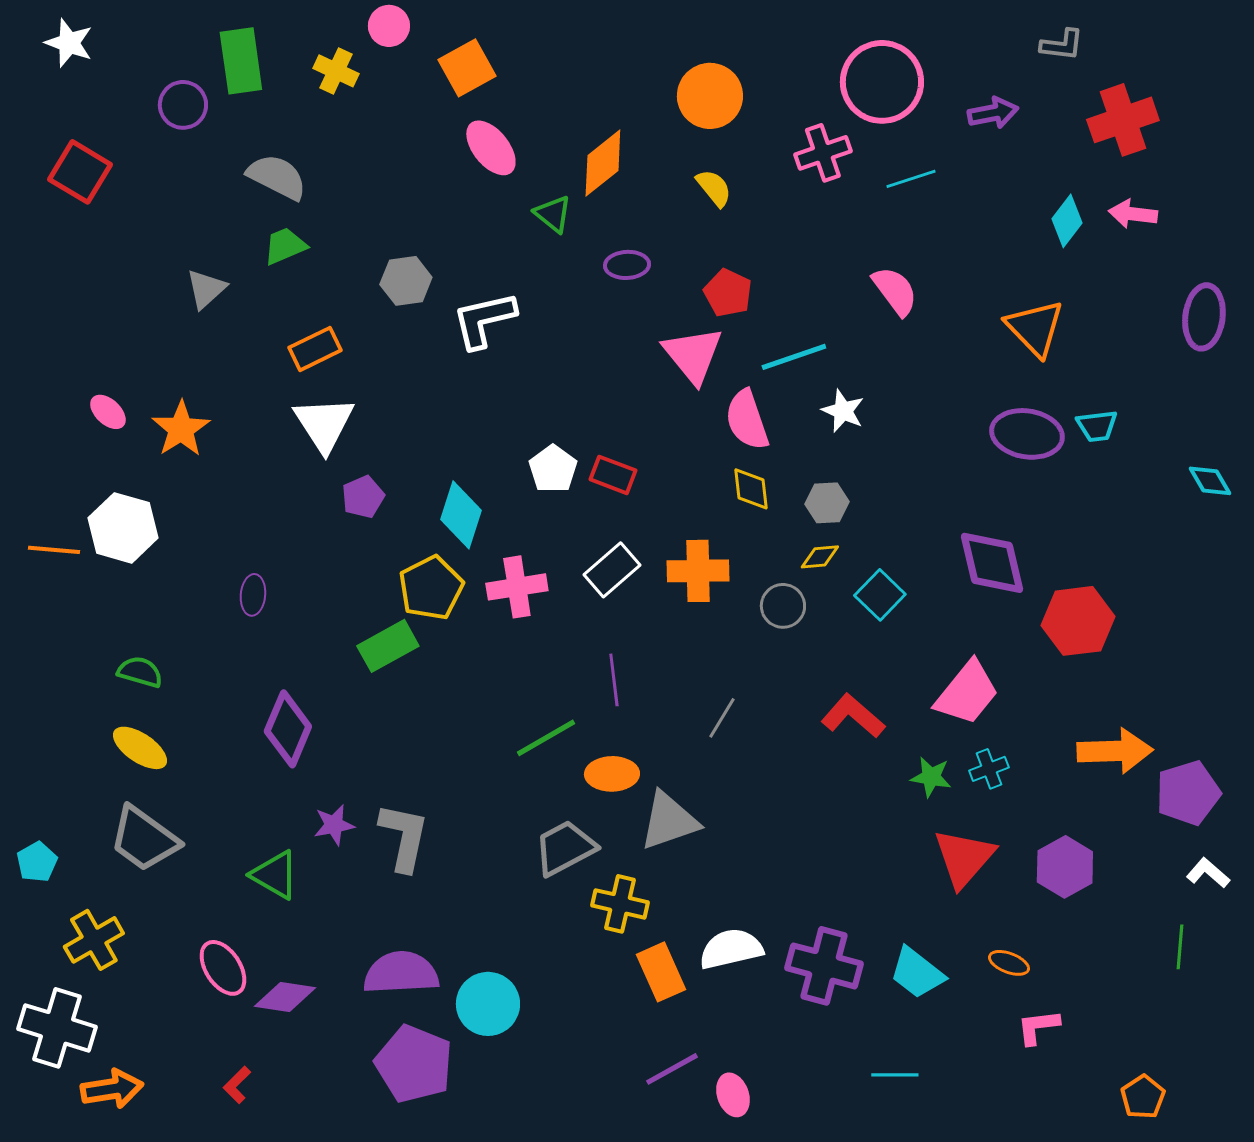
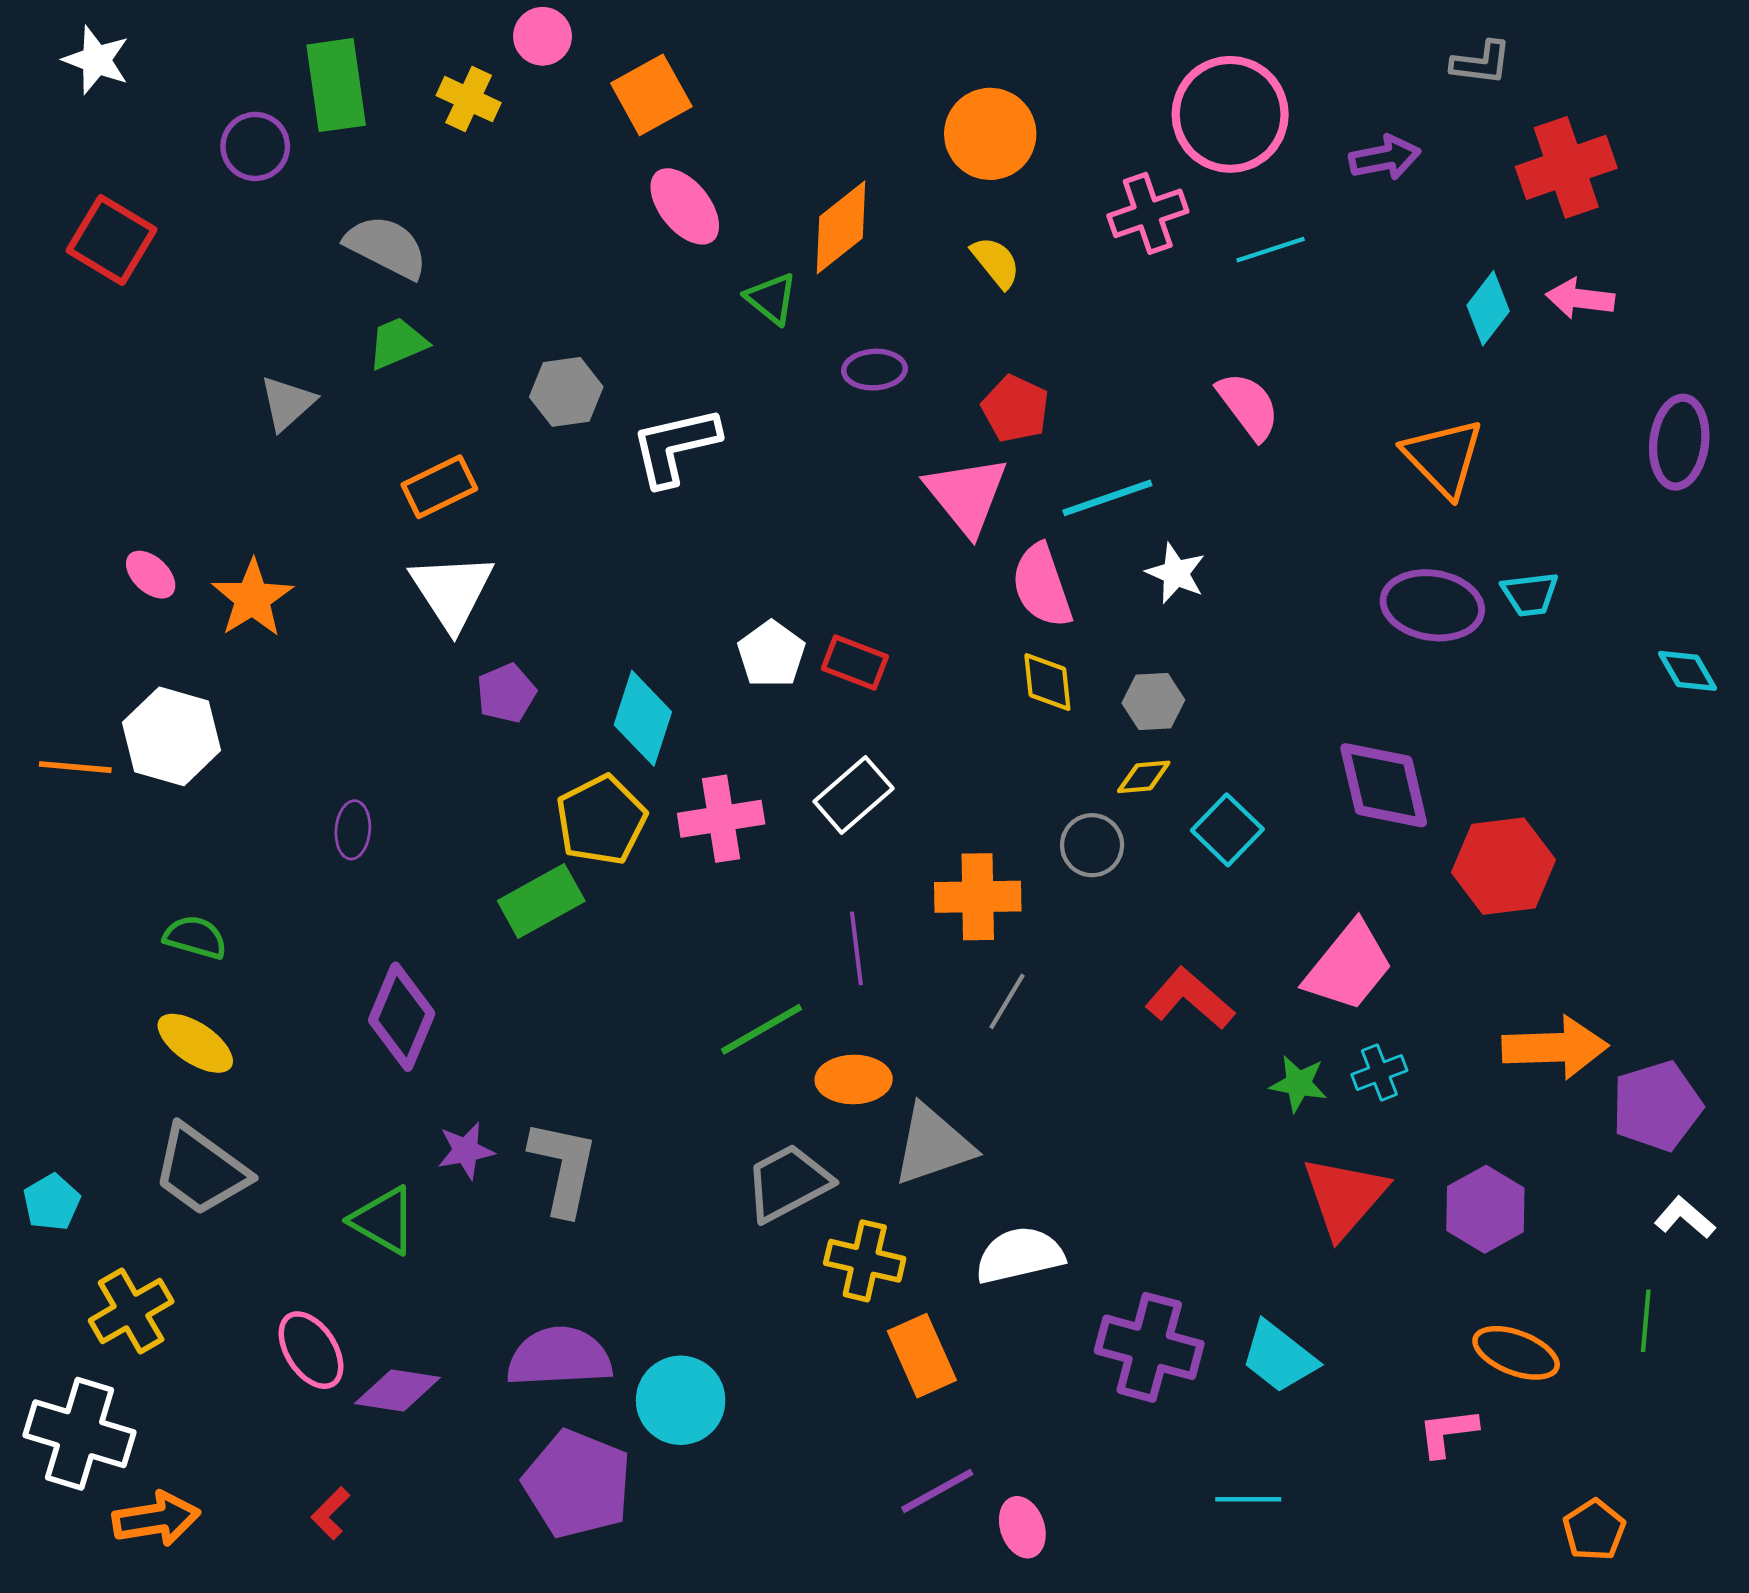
orange cross: (698, 571) -> (978, 897), moved
white semicircle: (731, 949) -> (1020, 1255), moved
orange ellipse: (1009, 963) -> (1516, 1353), moved, size x1.5

